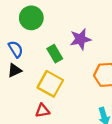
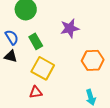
green rectangle: (55, 54) -> (36, 41), moved
black triangle: (15, 70) -> (11, 56), turned 40

